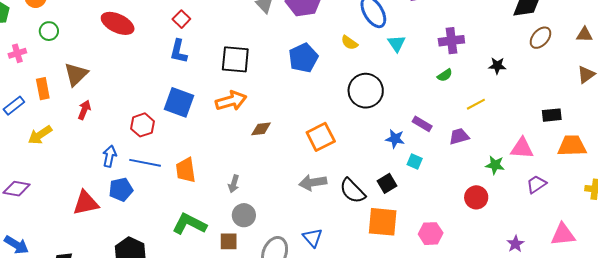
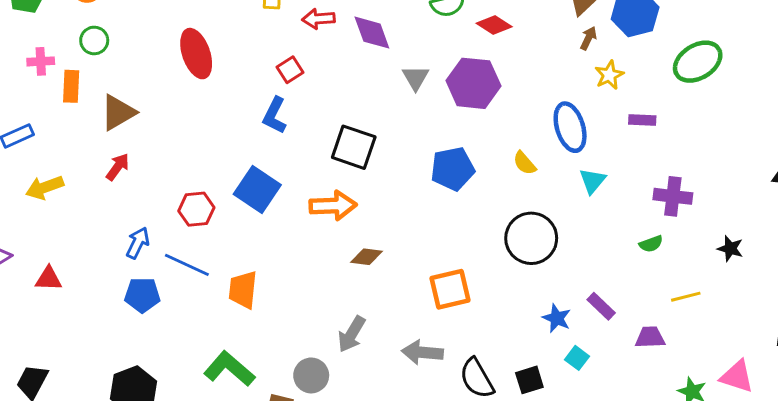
red ellipse: (118, 23) -> (196, 54), turned 32
orange rectangle: (43, 89) -> (71, 86), moved
gray arrow: (234, 184) -> (352, 334), moved, size x1.4
red triangle: (86, 203) -> (49, 279), moved, size x0.7

